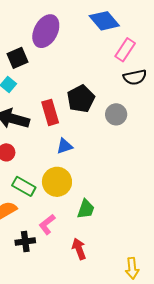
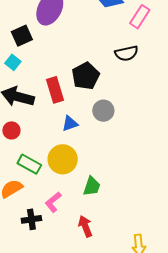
pink rectangle: (125, 50) -> (140, 17), moved
black semicircle: (135, 77) -> (126, 53), moved
gray circle: (116, 114) -> (103, 111), moved

